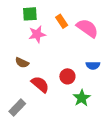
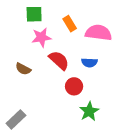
pink semicircle: (87, 28) -> (98, 33), turned -30
blue semicircle: (93, 65) -> (89, 63), moved
red semicircle: (40, 84) -> (59, 60), moved

